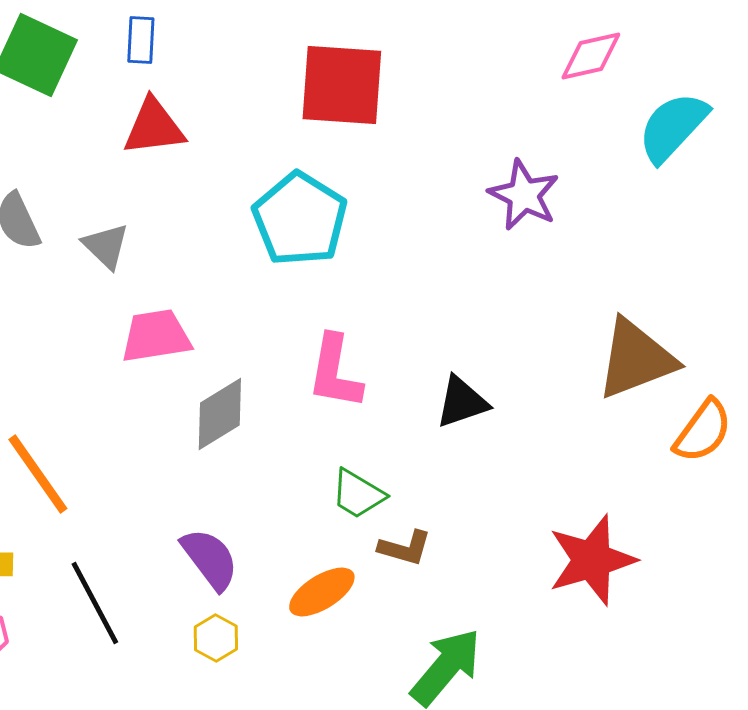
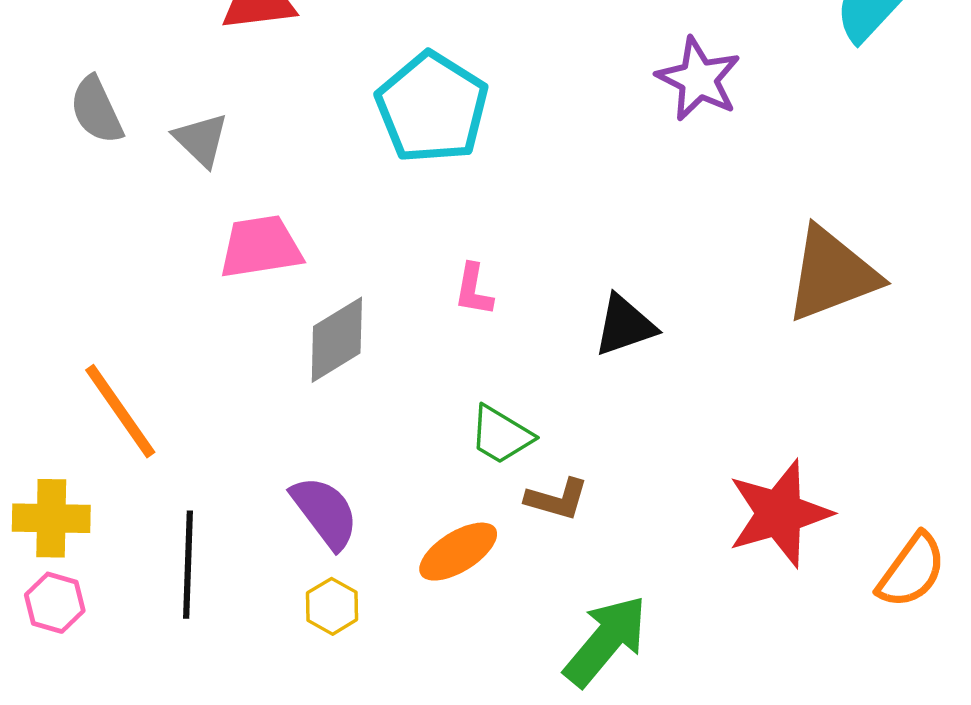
pink L-shape: (335, 372) -> (474, 290), size x0.6
orange semicircle: (703, 431) -> (912, 571), moved
black line: (95, 603) -> (188, 565), turned 30

